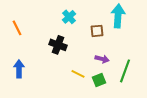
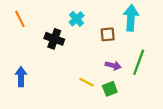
orange line: (17, 28) -> (20, 19), moved
black cross: (58, 45) -> (54, 39), moved
green line: (125, 71) -> (139, 62), moved

